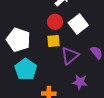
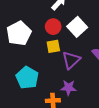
white pentagon: (18, 40) -> (19, 33), moved, turned 30
purple star: (80, 82) -> (68, 88), moved

